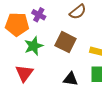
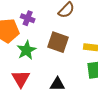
black triangle: (70, 79) -> (57, 84), moved

